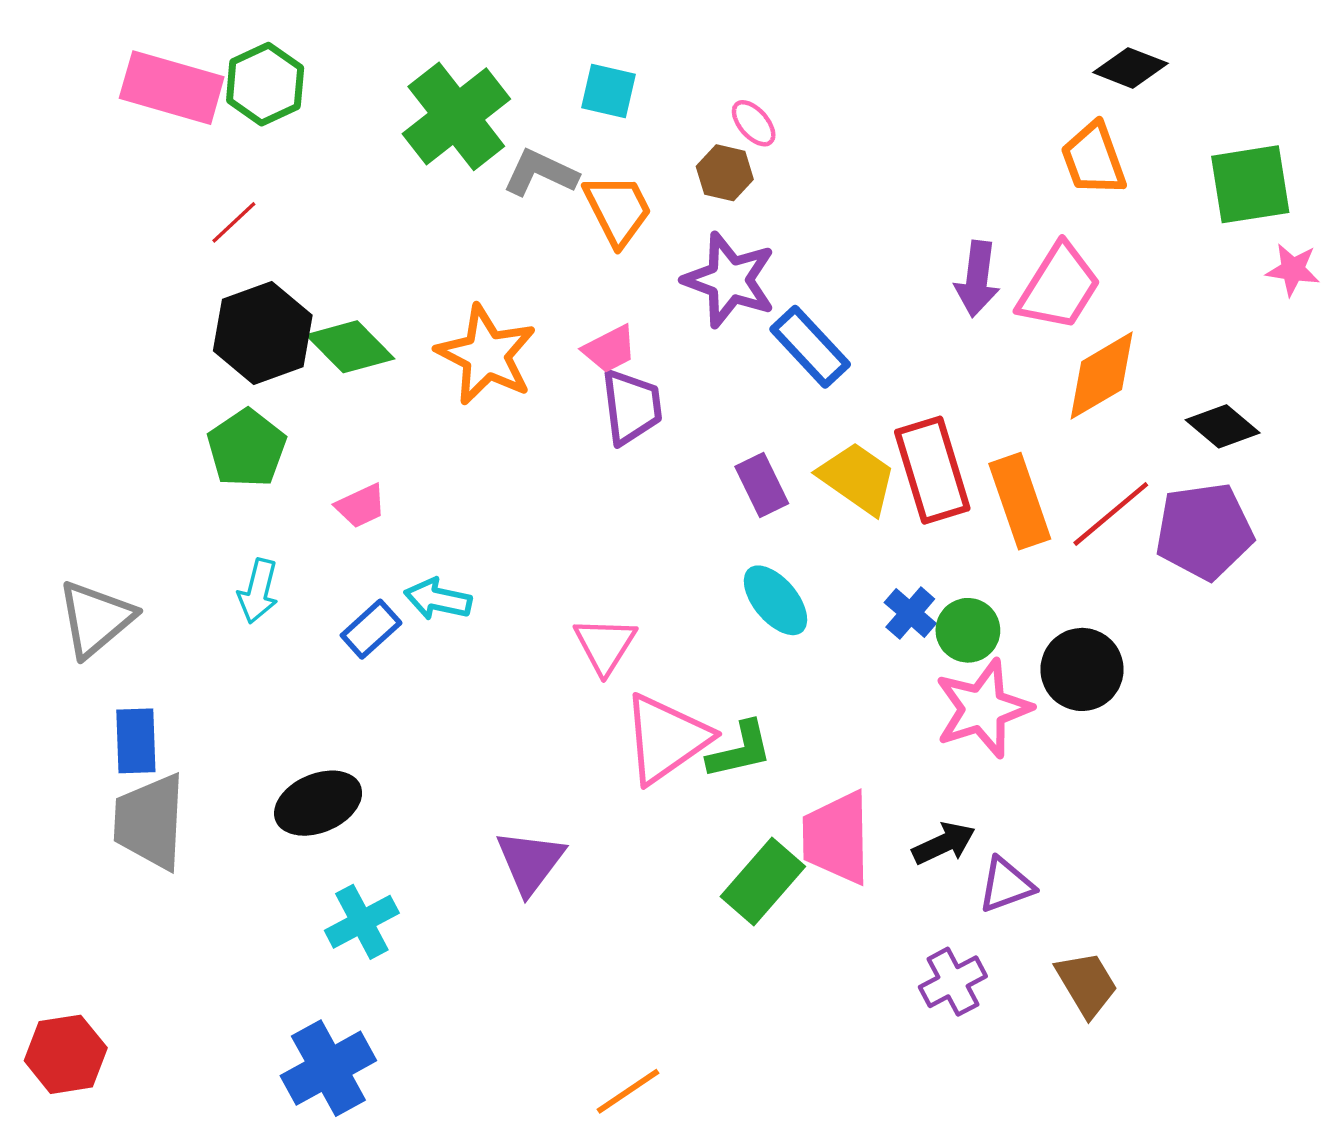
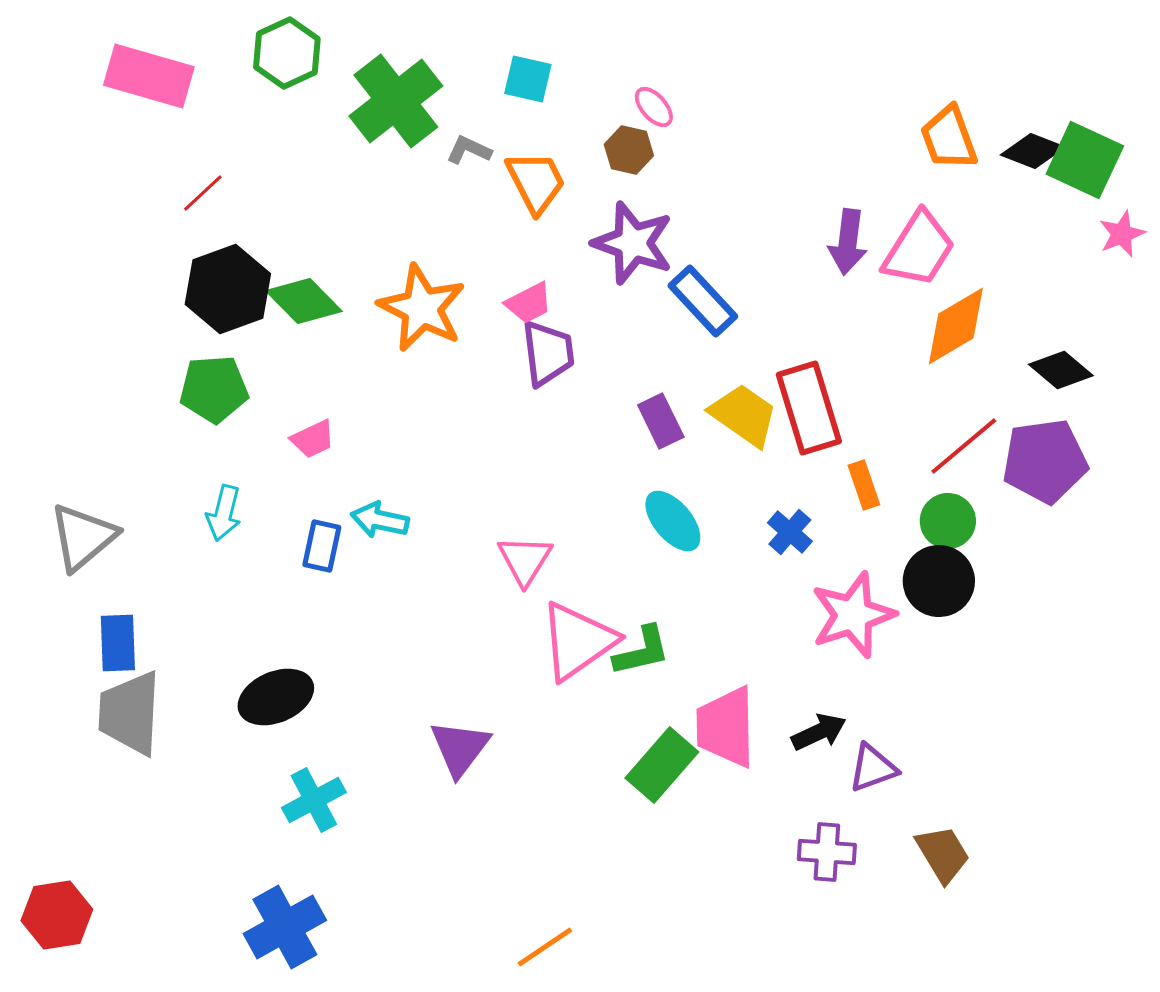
black diamond: (1130, 68) -> (1033, 151), moved
green hexagon: (265, 84) -> (287, 53), moved
gray L-shape: (540, 173) -> (469, 150), size x0.7
green square: (1250, 184) -> (1085, 160), turned 34
pink star: (1293, 270) -> (1122, 234), turned -30
green pentagon: (247, 448) -> (214, 389), turned 30
orange rectangle: (1020, 501) -> (864, 485), moved, size x0.6
blue rectangle: (371, 629) -> (322, 546), turned -36
green circle: (968, 630) -> (948, 521), moved
purple cross: (953, 982) -> (827, 852), turned 32

